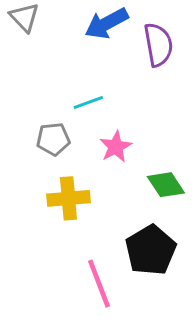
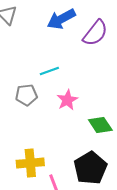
purple semicircle: (158, 45) -> (95, 33), turned 48
yellow cross: (68, 198) -> (30, 163), moved

